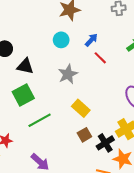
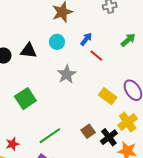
black triangle: (25, 66) -> (29, 51), moved
yellow rectangle: (81, 108) -> (108, 96), moved
green line: (40, 120) -> (50, 136), moved

